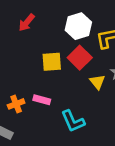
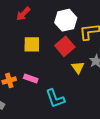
yellow square: (52, 62) -> (32, 44), moved

